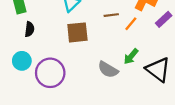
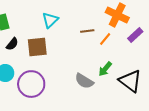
black semicircle: (29, 29) -> (12, 44), turned 32
brown square: (77, 32) -> (37, 47), moved

